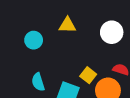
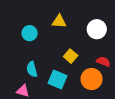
yellow square: (88, 75) -> (71, 56), moved

